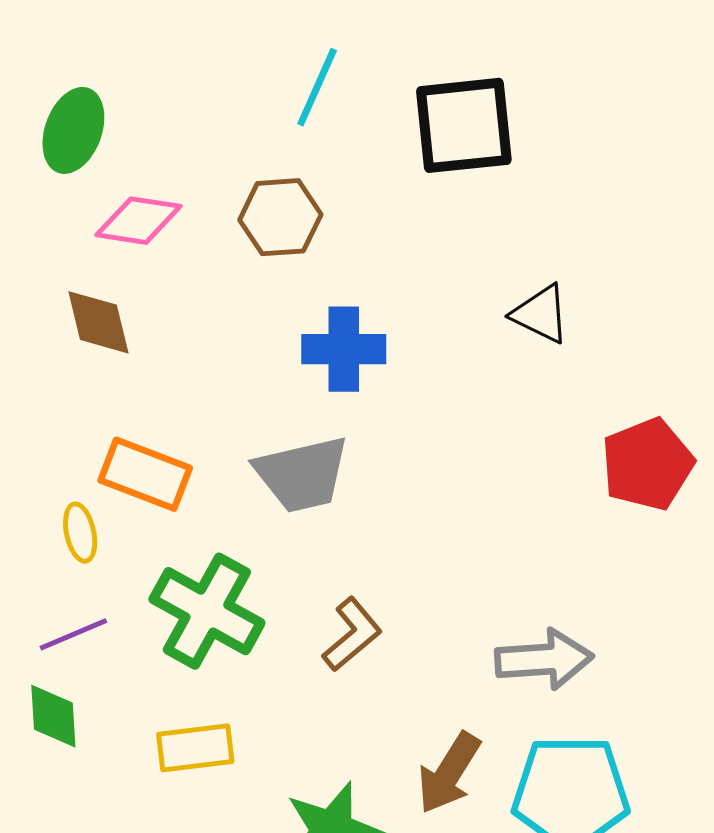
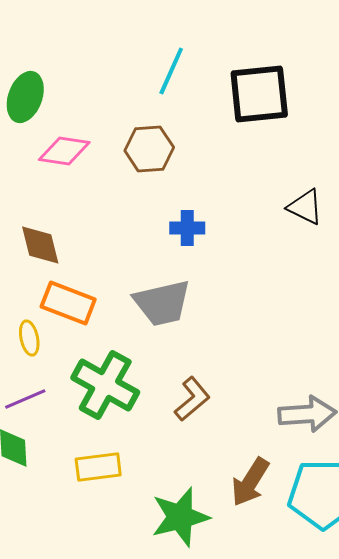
brown diamond: (98, 322) -> (40, 245), moved
blue cross: (344, 349) -> (187, 228), size x0.7

